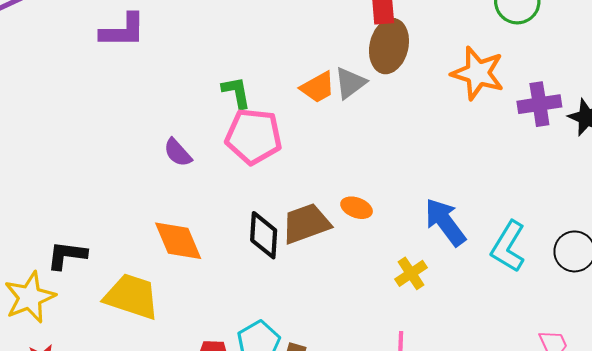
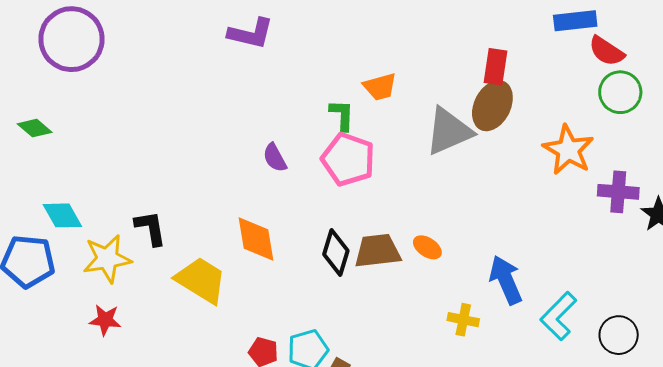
gray triangle: (350, 83) -> (449, 131), size x1.6
orange trapezoid: (318, 87) -> (380, 87), moved
black L-shape: (67, 255) -> (151, 228), turned 60
yellow cross: (411, 273) -> (463, 320), turned 32

